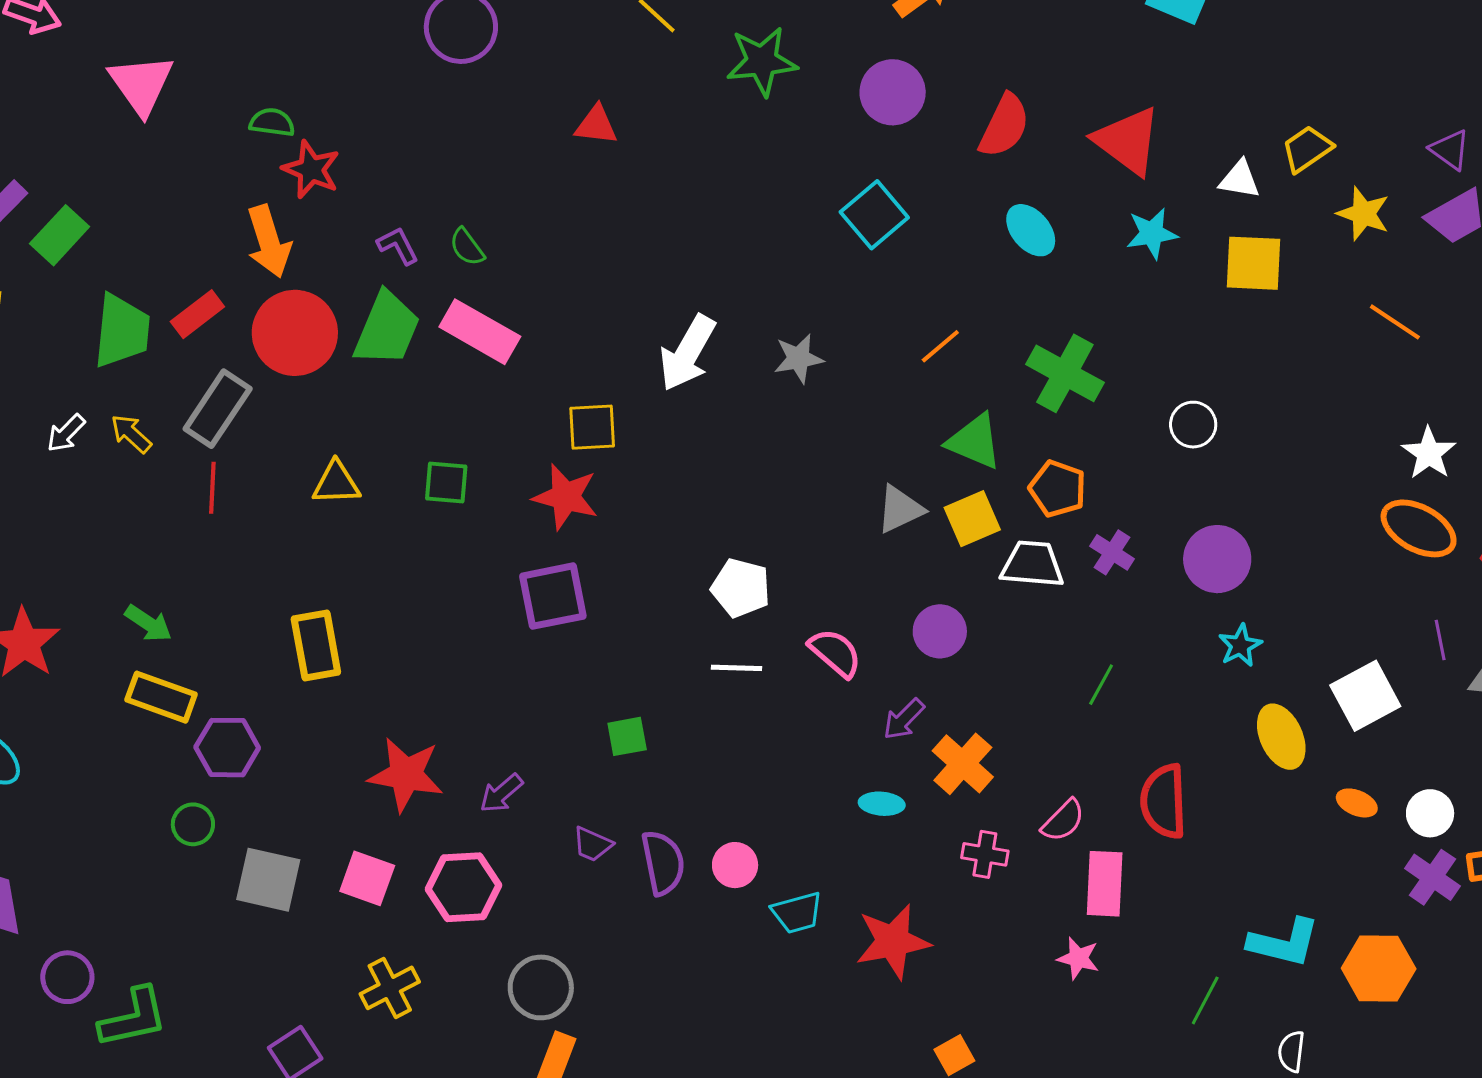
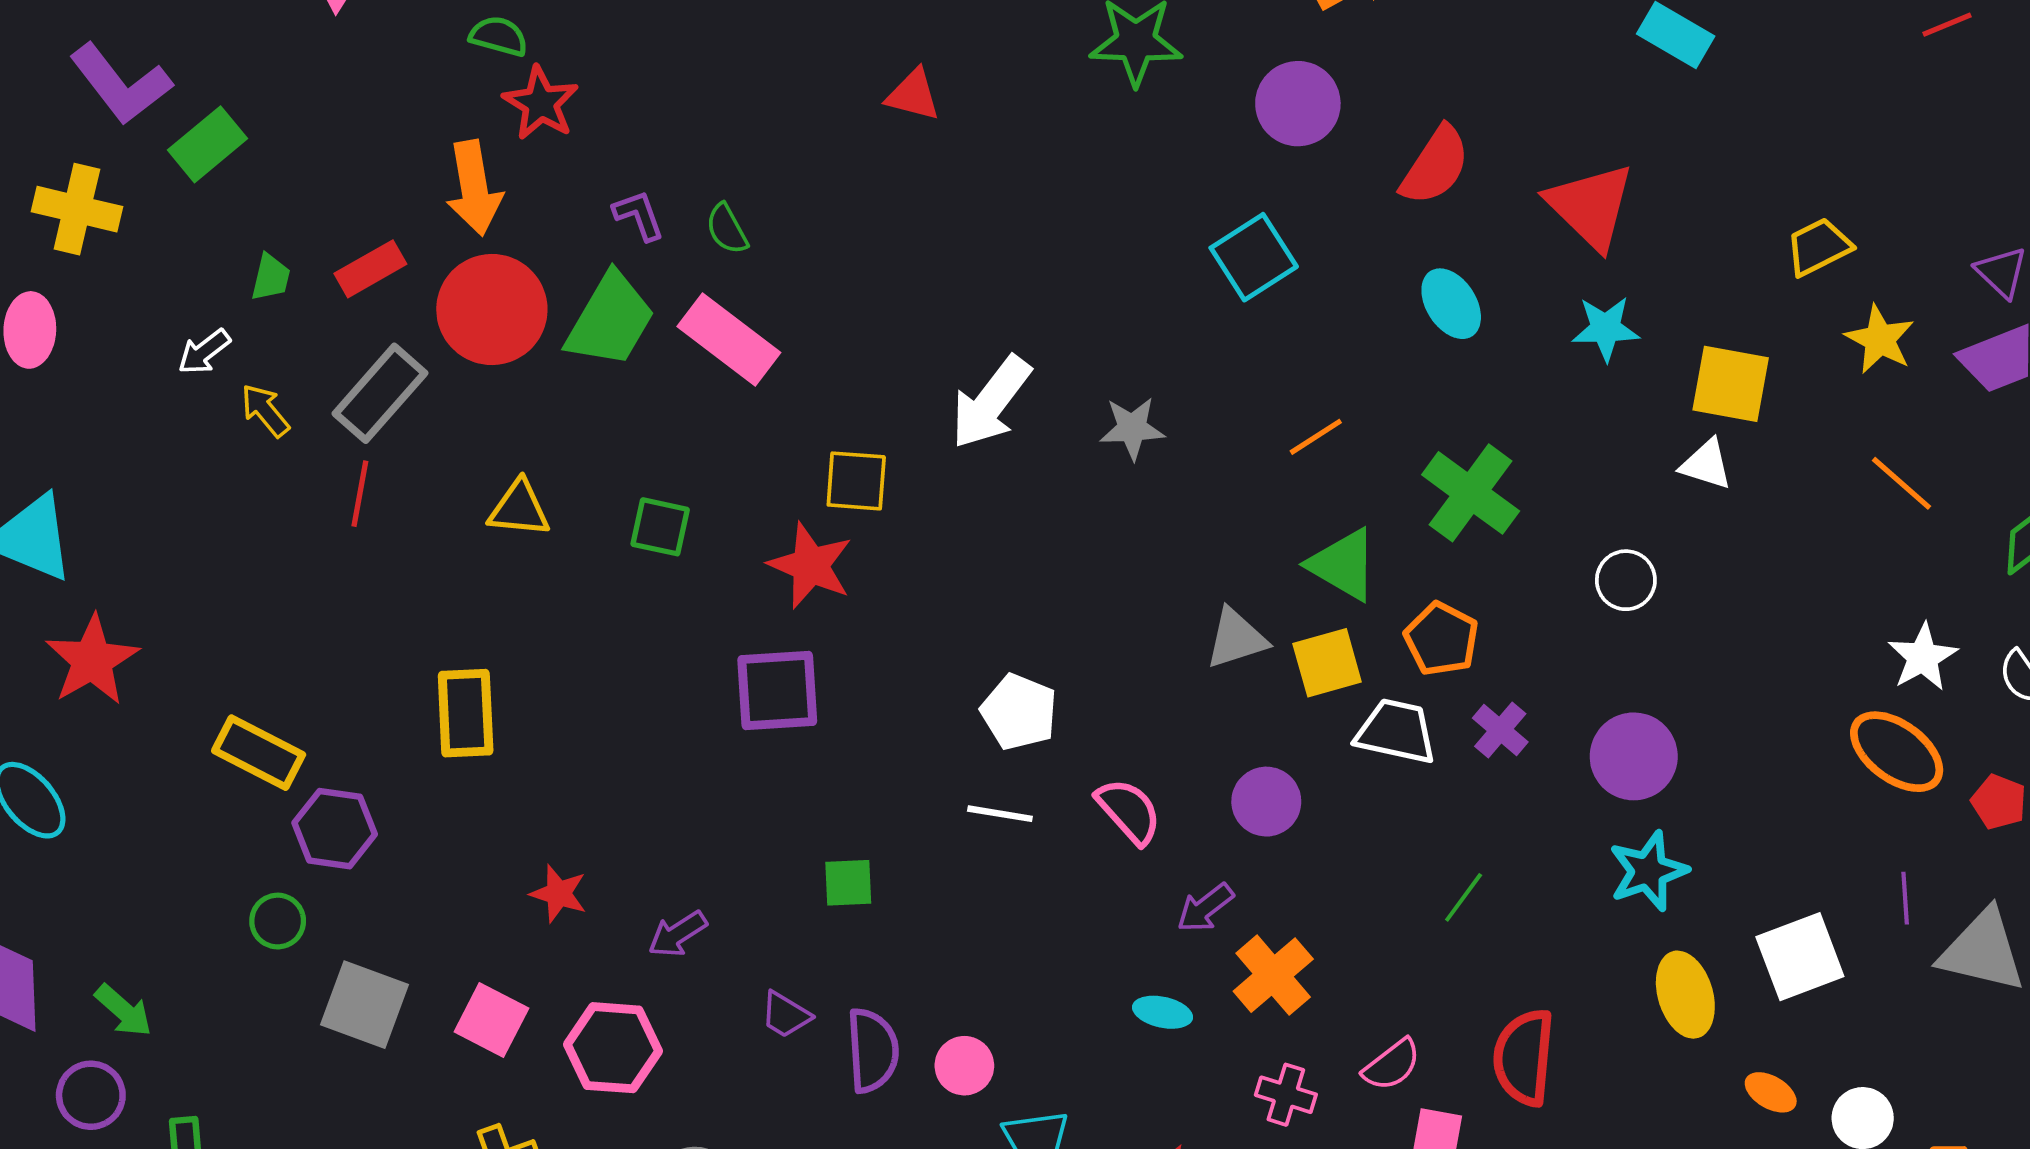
white triangle: (1240, 179) -> (1706, 464), moved
green trapezoid: (122, 331) -> (271, 277), size x0.5
white arrow: (66, 433) -> (204, 352), moved
green arrow: (148, 623) -> (124, 1011), moved
cyan star: (1240, 646) -> (1648, 871), size x1.4
red star: (406, 774) -> (559, 894), size x0.6

